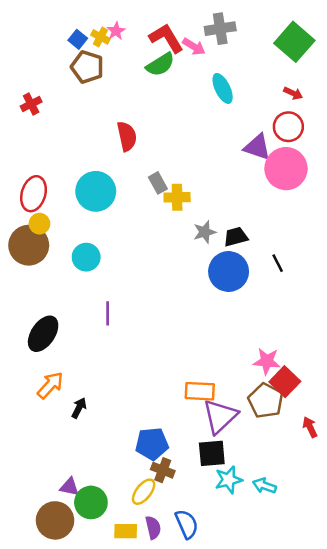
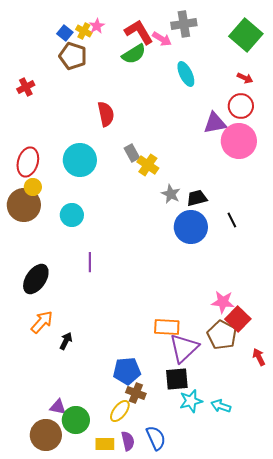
purple triangle: (257, 147) -> (215, 123), turned -30
yellow cross: (177, 197) -> (148, 165), turned 35
gray star: (205, 232) -> (171, 194), turned -30

